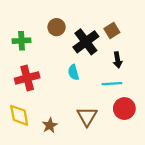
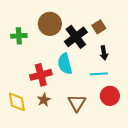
brown circle: (57, 27) -> (50, 24), size x1.5
cyan semicircle: (73, 72) -> (65, 64), size x1.5
red cross: (27, 78) -> (41, 75), moved
brown star: (50, 125) -> (44, 100), moved

